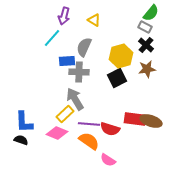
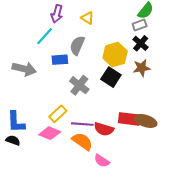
gray rectangle: (145, 27) -> (140, 25), turned -48
gray cross: (79, 72) -> (79, 85), moved, turned 36
black square: (117, 78) -> (111, 77), turned -30
gray arrow: (75, 99) -> (24, 69), moved, turned 135

